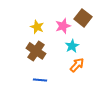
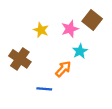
brown cross: (36, 51) -> (20, 59), moved
orange arrow: (77, 65) -> (63, 69), moved

